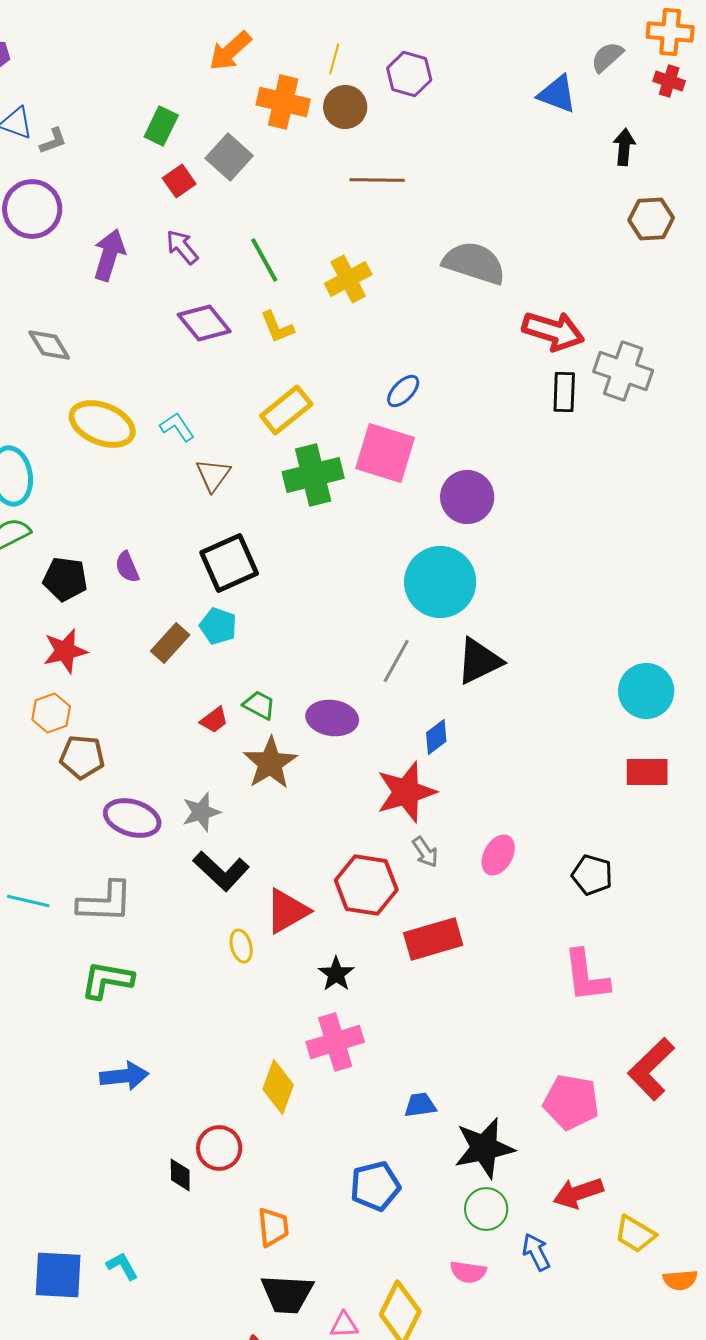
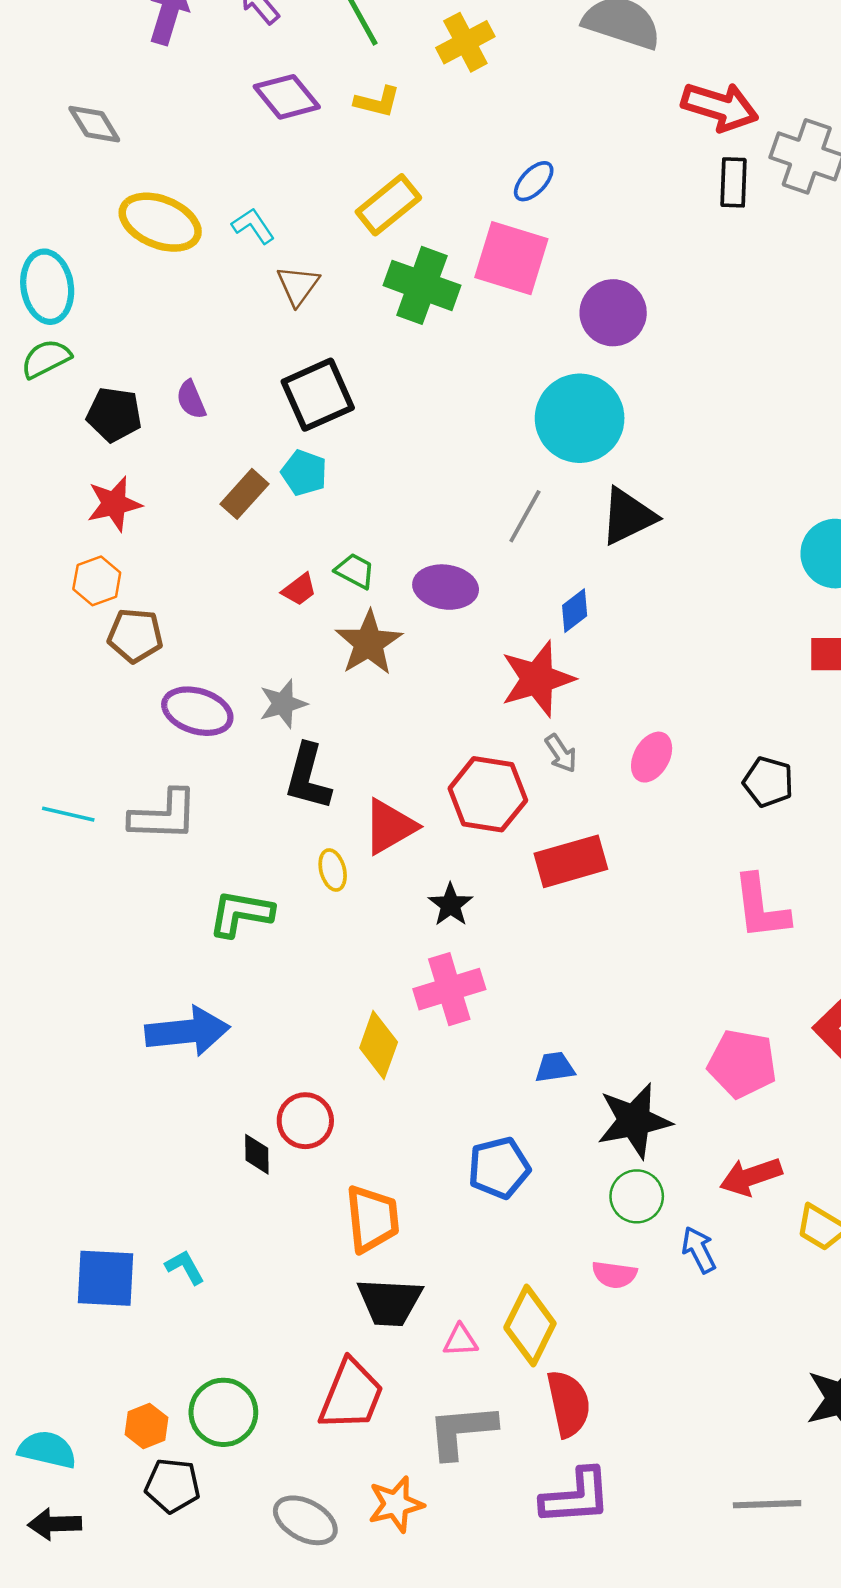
yellow L-shape: (277, 327) -> (377, 102), turned -54
green cross: (313, 475) -> (422, 285), turned 34
black L-shape: (221, 871) -> (308, 777), turned 62
green L-shape: (107, 980) -> (241, 913), moved
blue arrow: (124, 1076) -> (187, 1031), size x1.4
orange trapezoid: (273, 1227) -> (372, 1219), size x1.4

